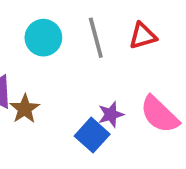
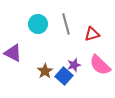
red triangle: (143, 36) -> (92, 34), moved
brown star: (25, 109) -> (45, 71), moved

